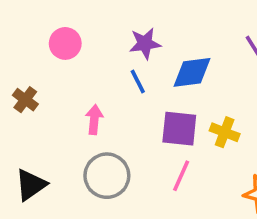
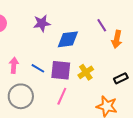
blue line: (138, 82) -> (38, 68), moved, turned -32
yellow cross: (225, 132) -> (86, 72), turned 35

